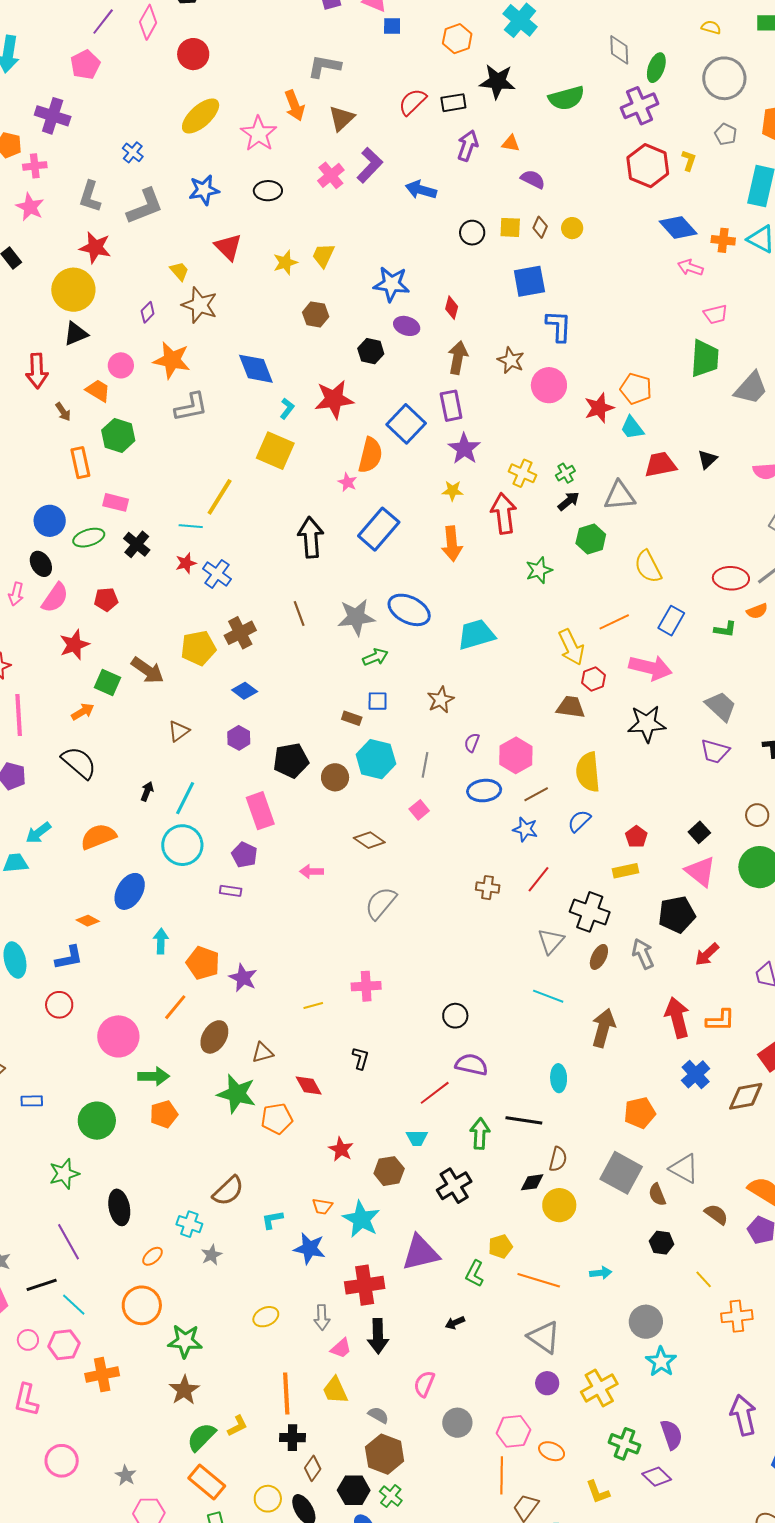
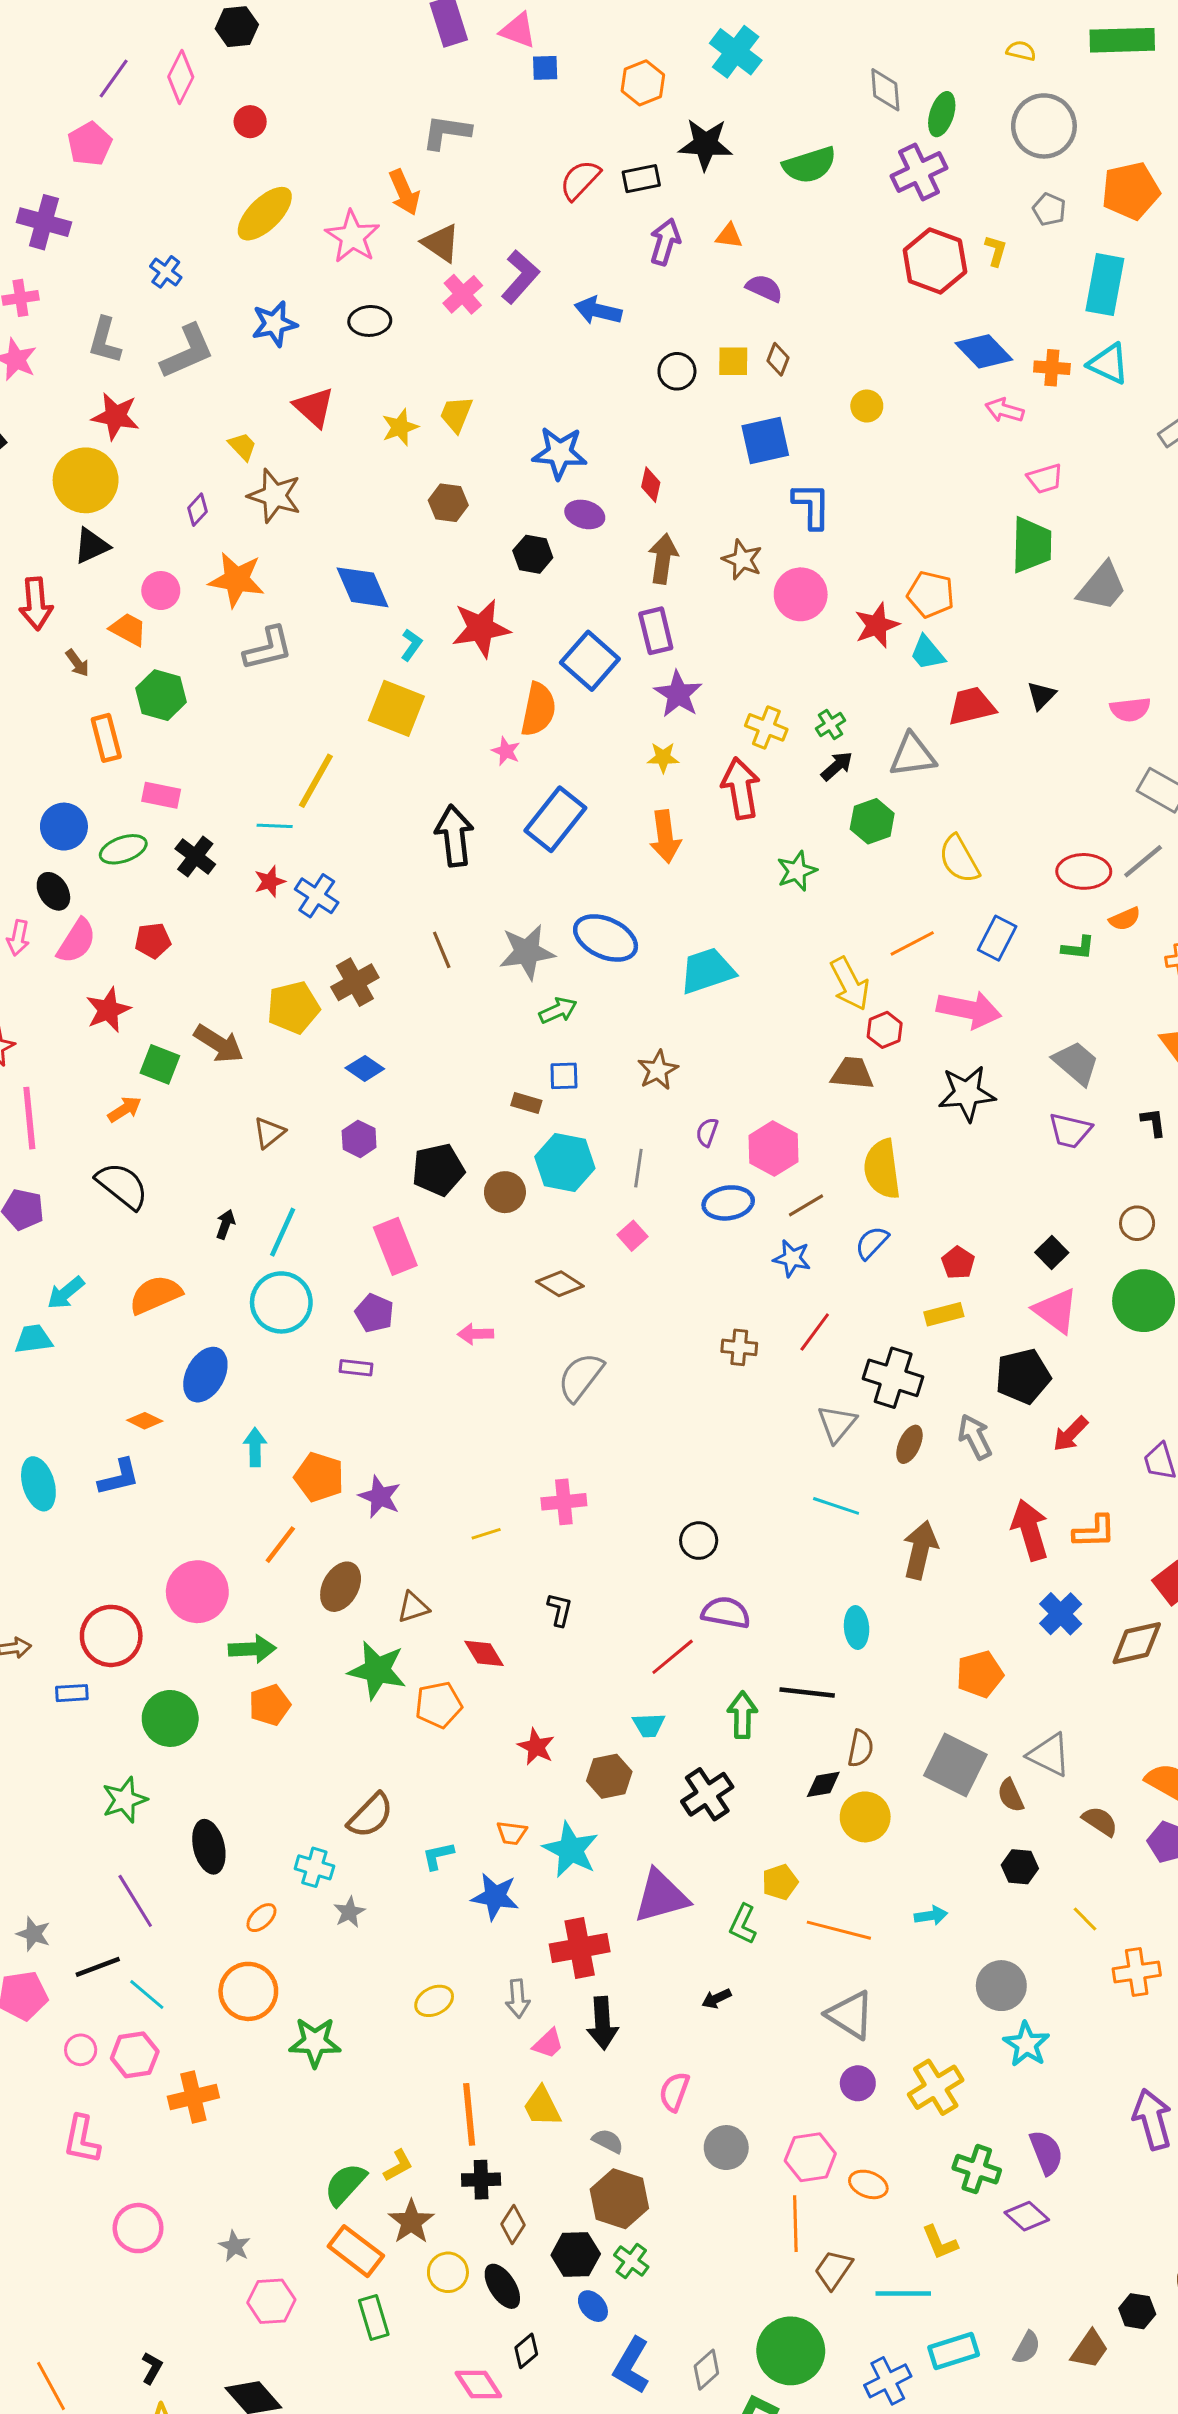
red circle: (193, 54) -> (250, 122), size x0.7
brown triangle: (342, 118) -> (441, 243), moved, turned -40
yellow circle: (572, 228) -> (867, 406), moved
red circle: (59, 1005) -> (111, 1636), moved, size x1.5
brown star: (184, 1390) -> (411, 2222), moved

